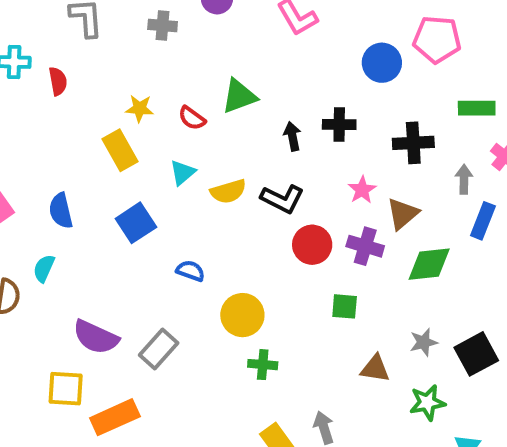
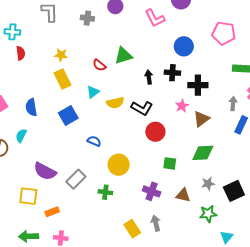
blue circle: (382, 63) -> (184, 46), moved
red semicircle: (58, 81) -> (21, 53), moved
yellow star: (140, 108) -> (61, 55), moved
black cross: (413, 143) -> (198, 85), moved
purple cross: (365, 246) -> (152, 191), moved
green diamond: (429, 264) -> (203, 153), moved
green cross: (263, 365) -> (105, 192), moved
orange rectangle: (115, 417) -> (52, 212), size x0.6

